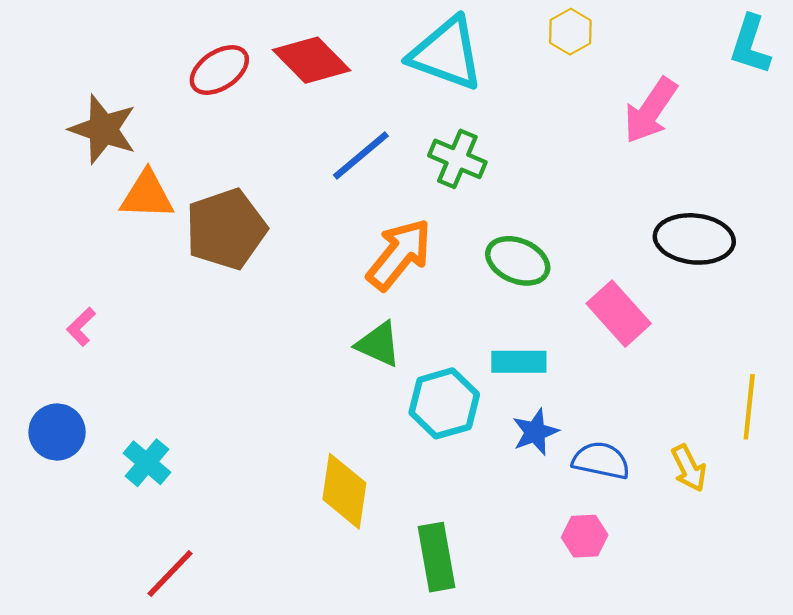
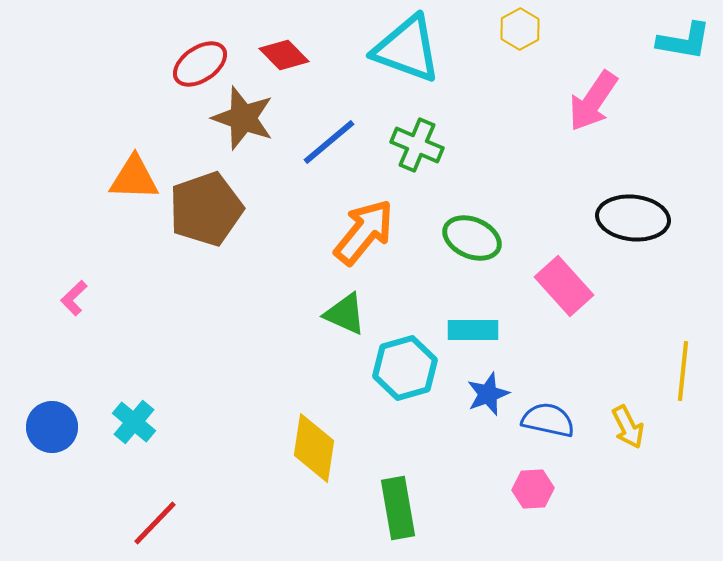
cyan L-shape: (750, 45) -> (684, 41), turned -98
red diamond: (311, 60) -> (284, 55), size x0.7
brown star: (103, 129) -> (243, 118), moved
blue circle: (57, 432) -> (52, 427), moved

